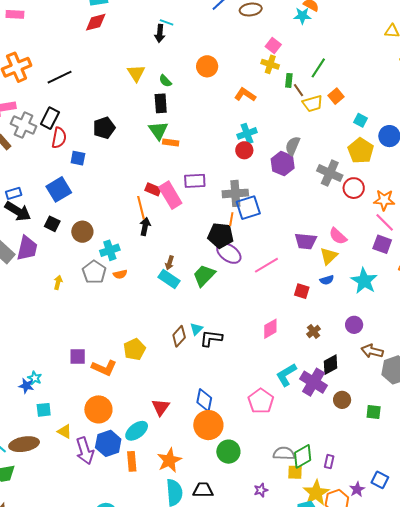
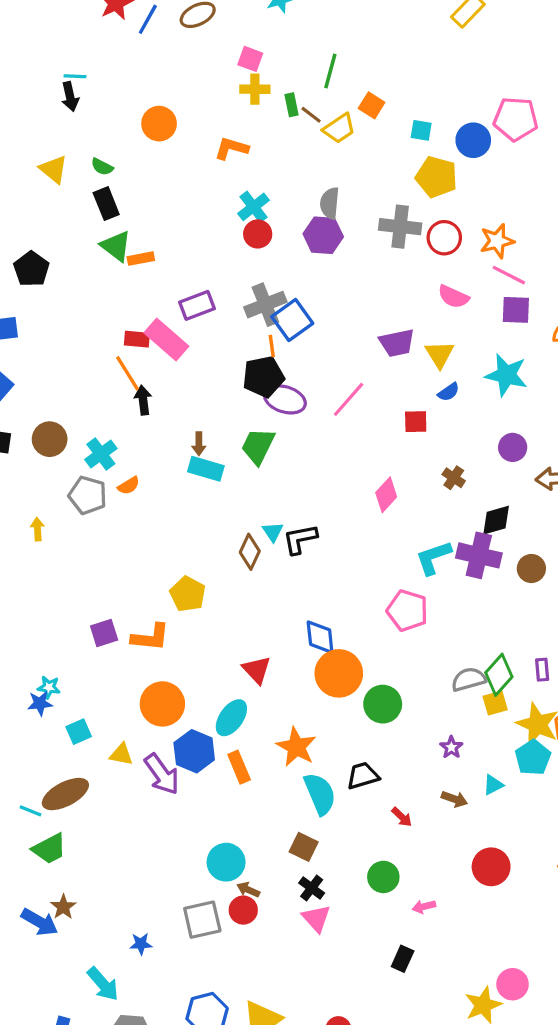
pink semicircle: (338, 236) -> (453, 297), moved
black diamond: (330, 365) -> (496, 520), turned 30
cyan L-shape: (286, 375) -> (433, 558), turned 30

